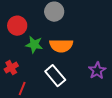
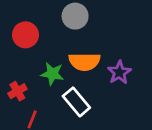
green star: (34, 45) -> (52, 74), moved
purple star: (97, 71) -> (119, 72), moved

